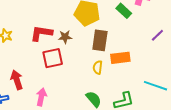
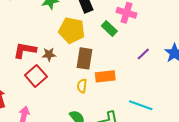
red square: (53, 58) -> (36, 76), turned -30

